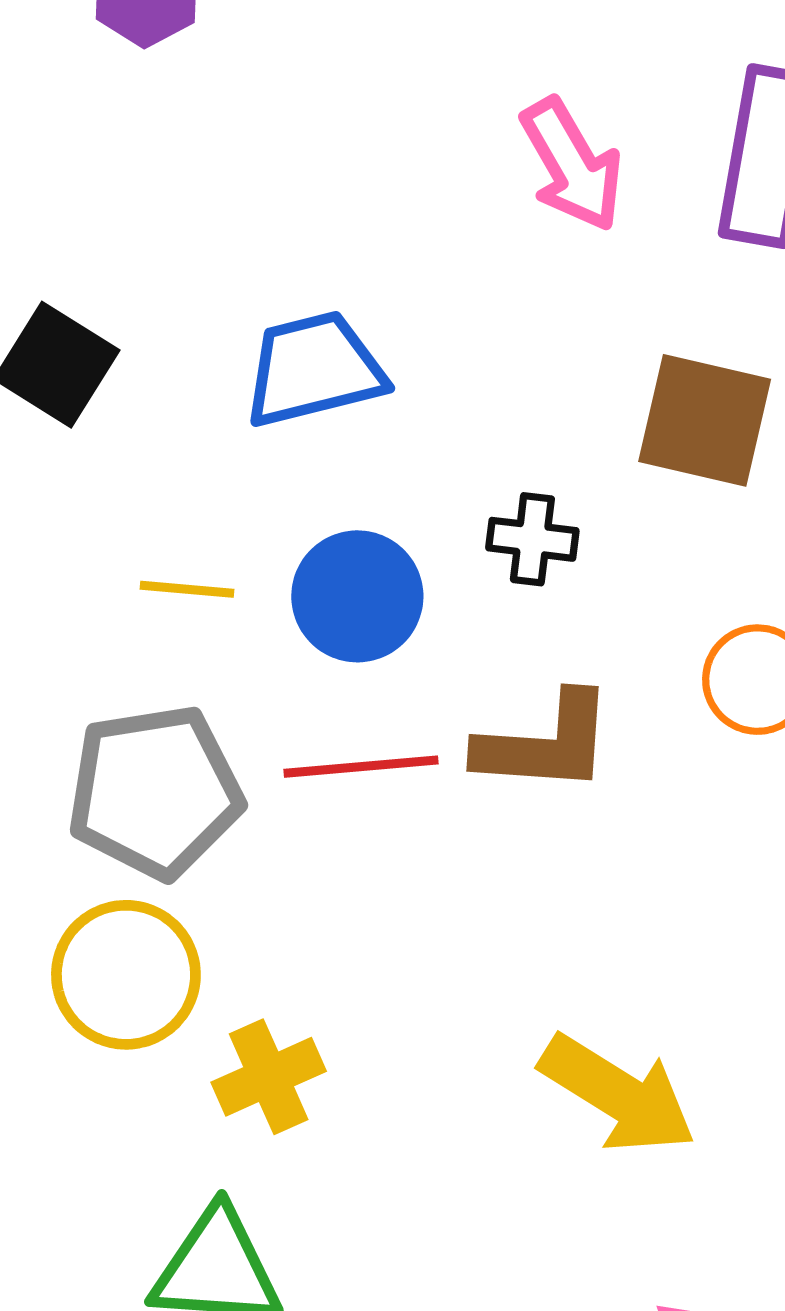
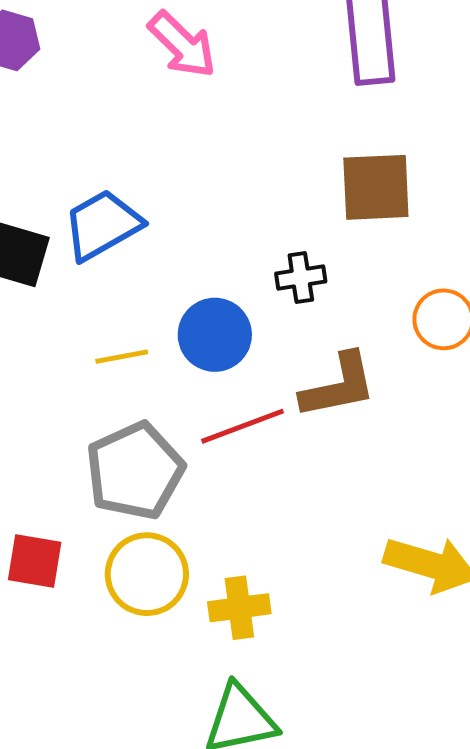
pink arrow: (572, 165) -> (182, 45), moved
blue trapezoid: (314, 369) -> (102, 225), moved
yellow cross: (269, 1077) -> (239, 608), turned 32

